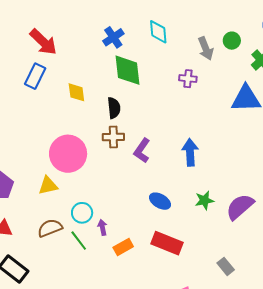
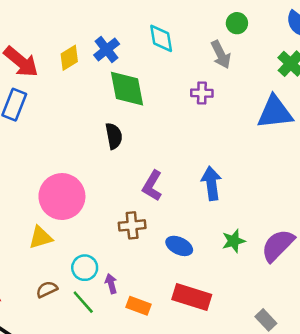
green circle: (232, 41) -> (237, 23), moved
yellow diamond: (76, 92) -> (69, 58), moved, turned 70
brown cross: (113, 137) -> (132, 225), moved
brown semicircle: (50, 228) -> (47, 289), size x0.7
orange rectangle: (123, 247) -> (138, 306), turned 54

